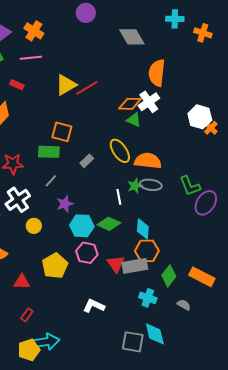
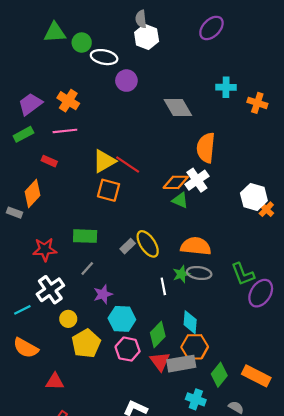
red line: (87, 88) -> (128, 164), turned 65
orange square: (62, 132) -> (109, 190), moved
yellow ellipse: (120, 151) -> (148, 244), moved
green diamond: (109, 224) -> (158, 335), moved, turned -70
yellow pentagon: (55, 266) -> (86, 343), moved

